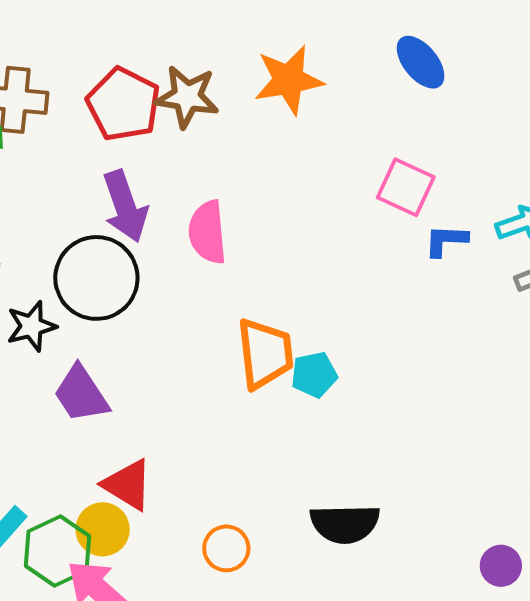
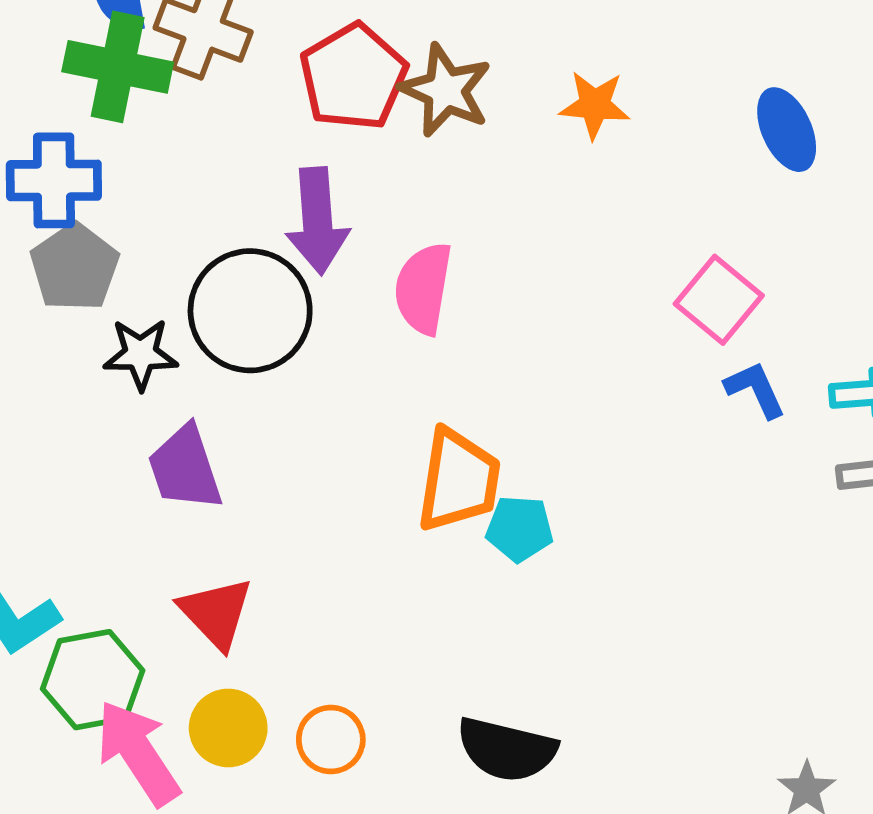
orange star: (289, 80) -> (595, 105), size x0.7
blue L-shape: (446, 240) -> (755, 390), turned 48
yellow circle: (103, 529) -> (228, 728), moved

